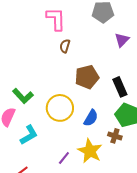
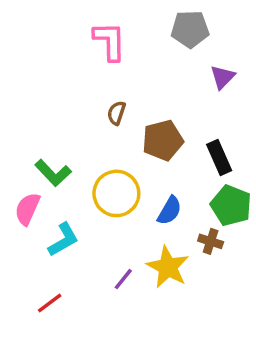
brown semicircle: (65, 46) -> (116, 113), moved

